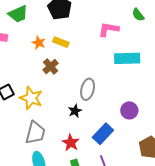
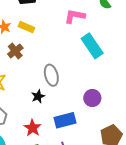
cyan rectangle: (127, 58) -> (92, 46), turned 55
gray ellipse: (88, 89) -> (51, 75), turned -30
blue rectangle: (103, 134) -> (65, 120), turned 30

